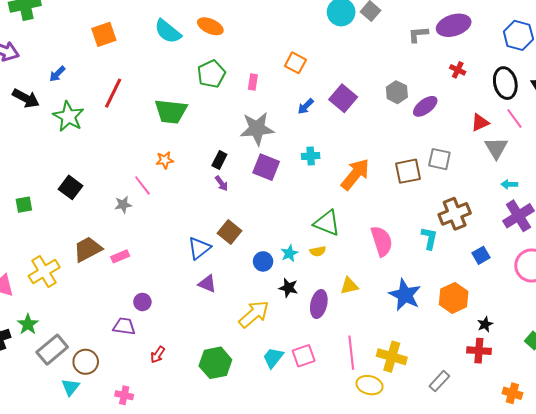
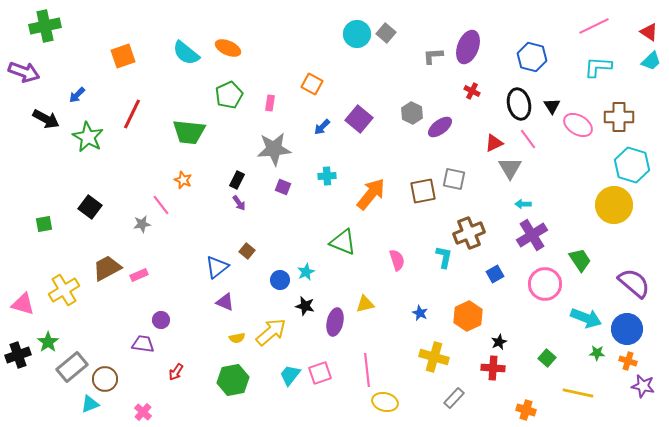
purple ellipse: (454, 25) -> (468, 47), turned -52
orange star: (165, 160) -> (183, 180), turned 30
purple square: (266, 167) -> (283, 187), size x0.6
brown square: (230, 232) -> (247, 251), size x0.7
pink semicircle: (382, 241) -> (397, 260), size x0.7
yellow semicircle: (318, 251) -> (237, 338), moved
blue star: (405, 295) -> (420, 313), size x0.5
yellow cross: (392, 357) -> (434, 357), moved
cyan triangle: (70, 387) -> (90, 404), turned 30
pink cross: (124, 395) -> (143, 412), turned 30

